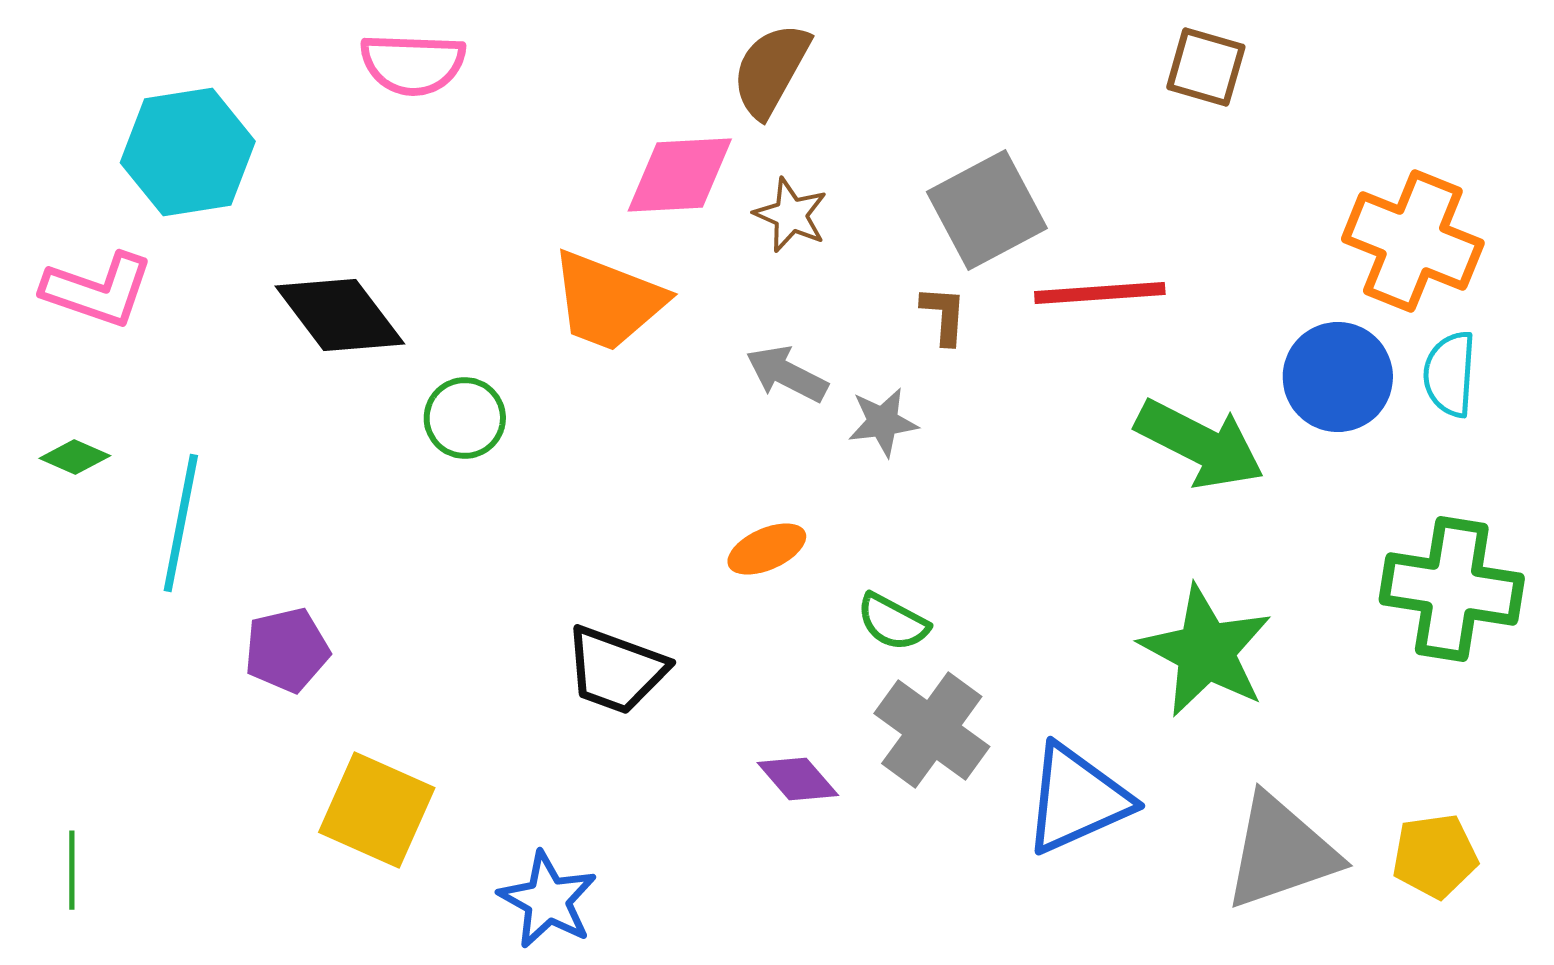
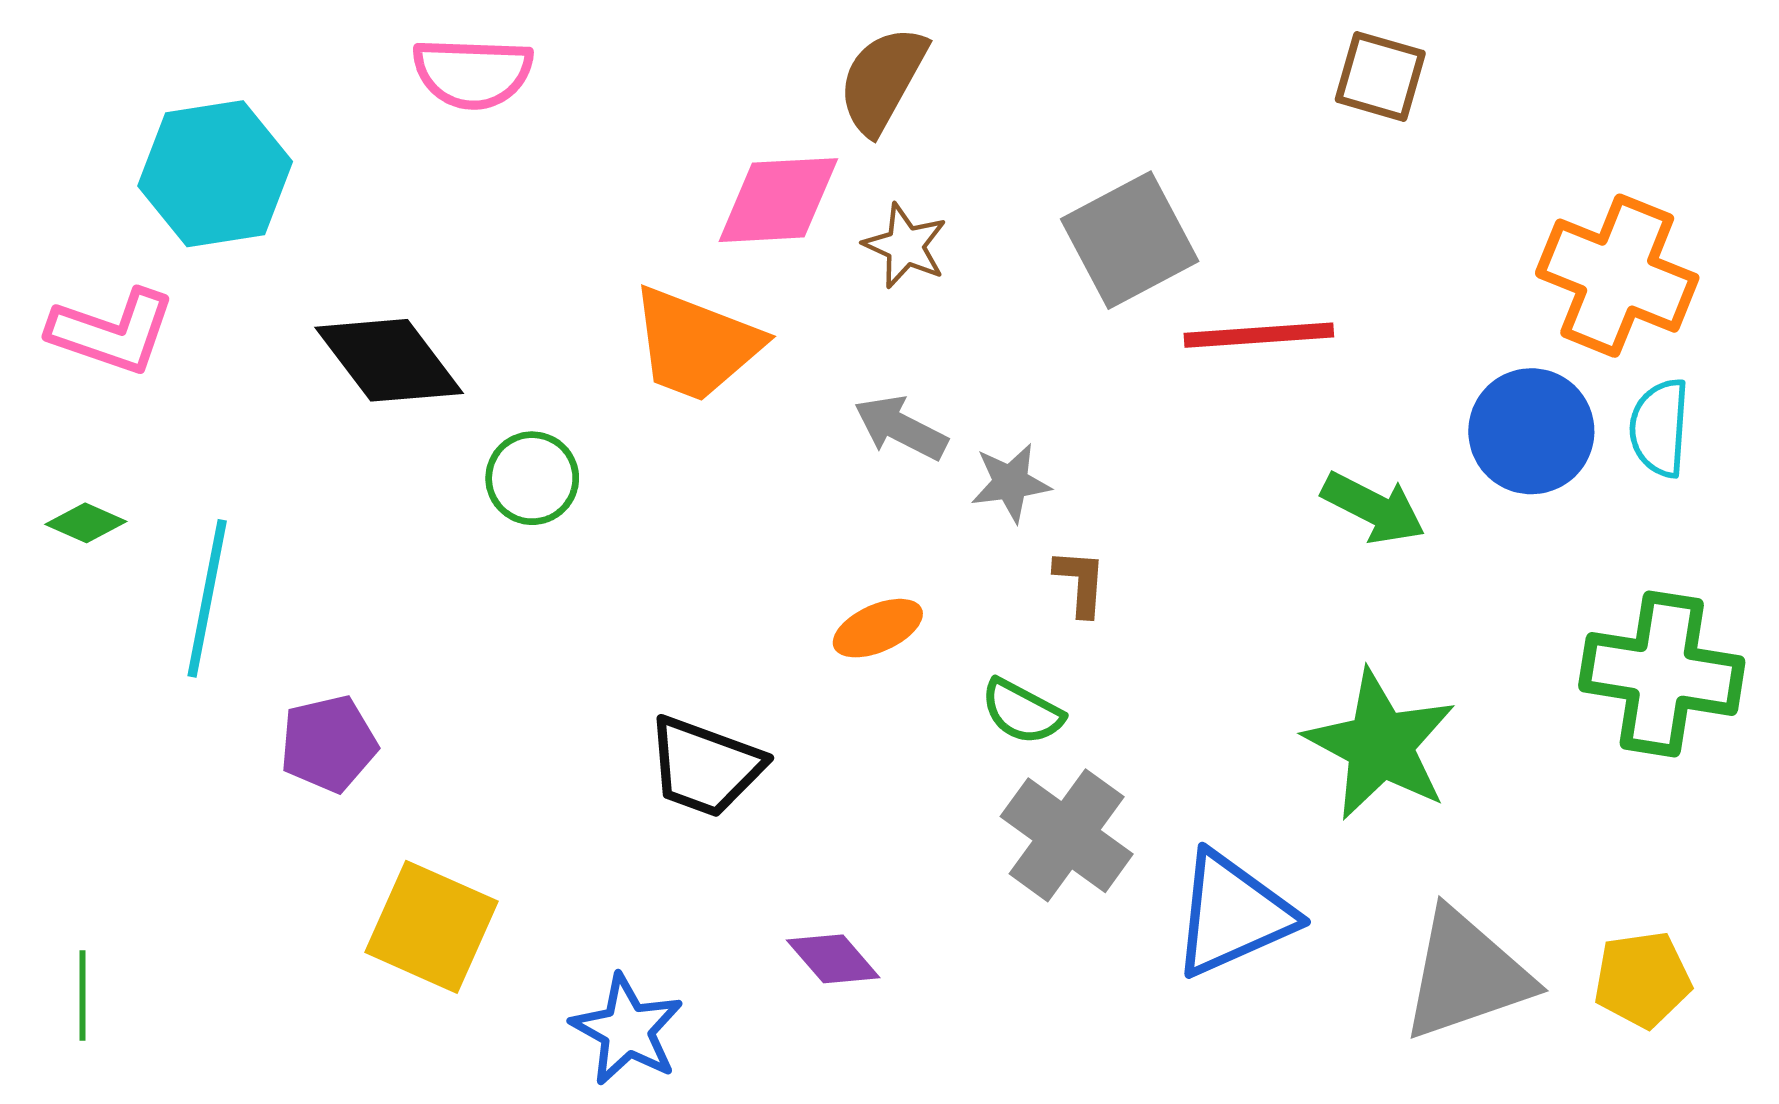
brown L-shape: (944, 315) -> (1080, 582), moved
green arrow: (1200, 444) -> (1373, 508), size x0.7
purple diamond: (798, 779) -> (833, 959), moved

